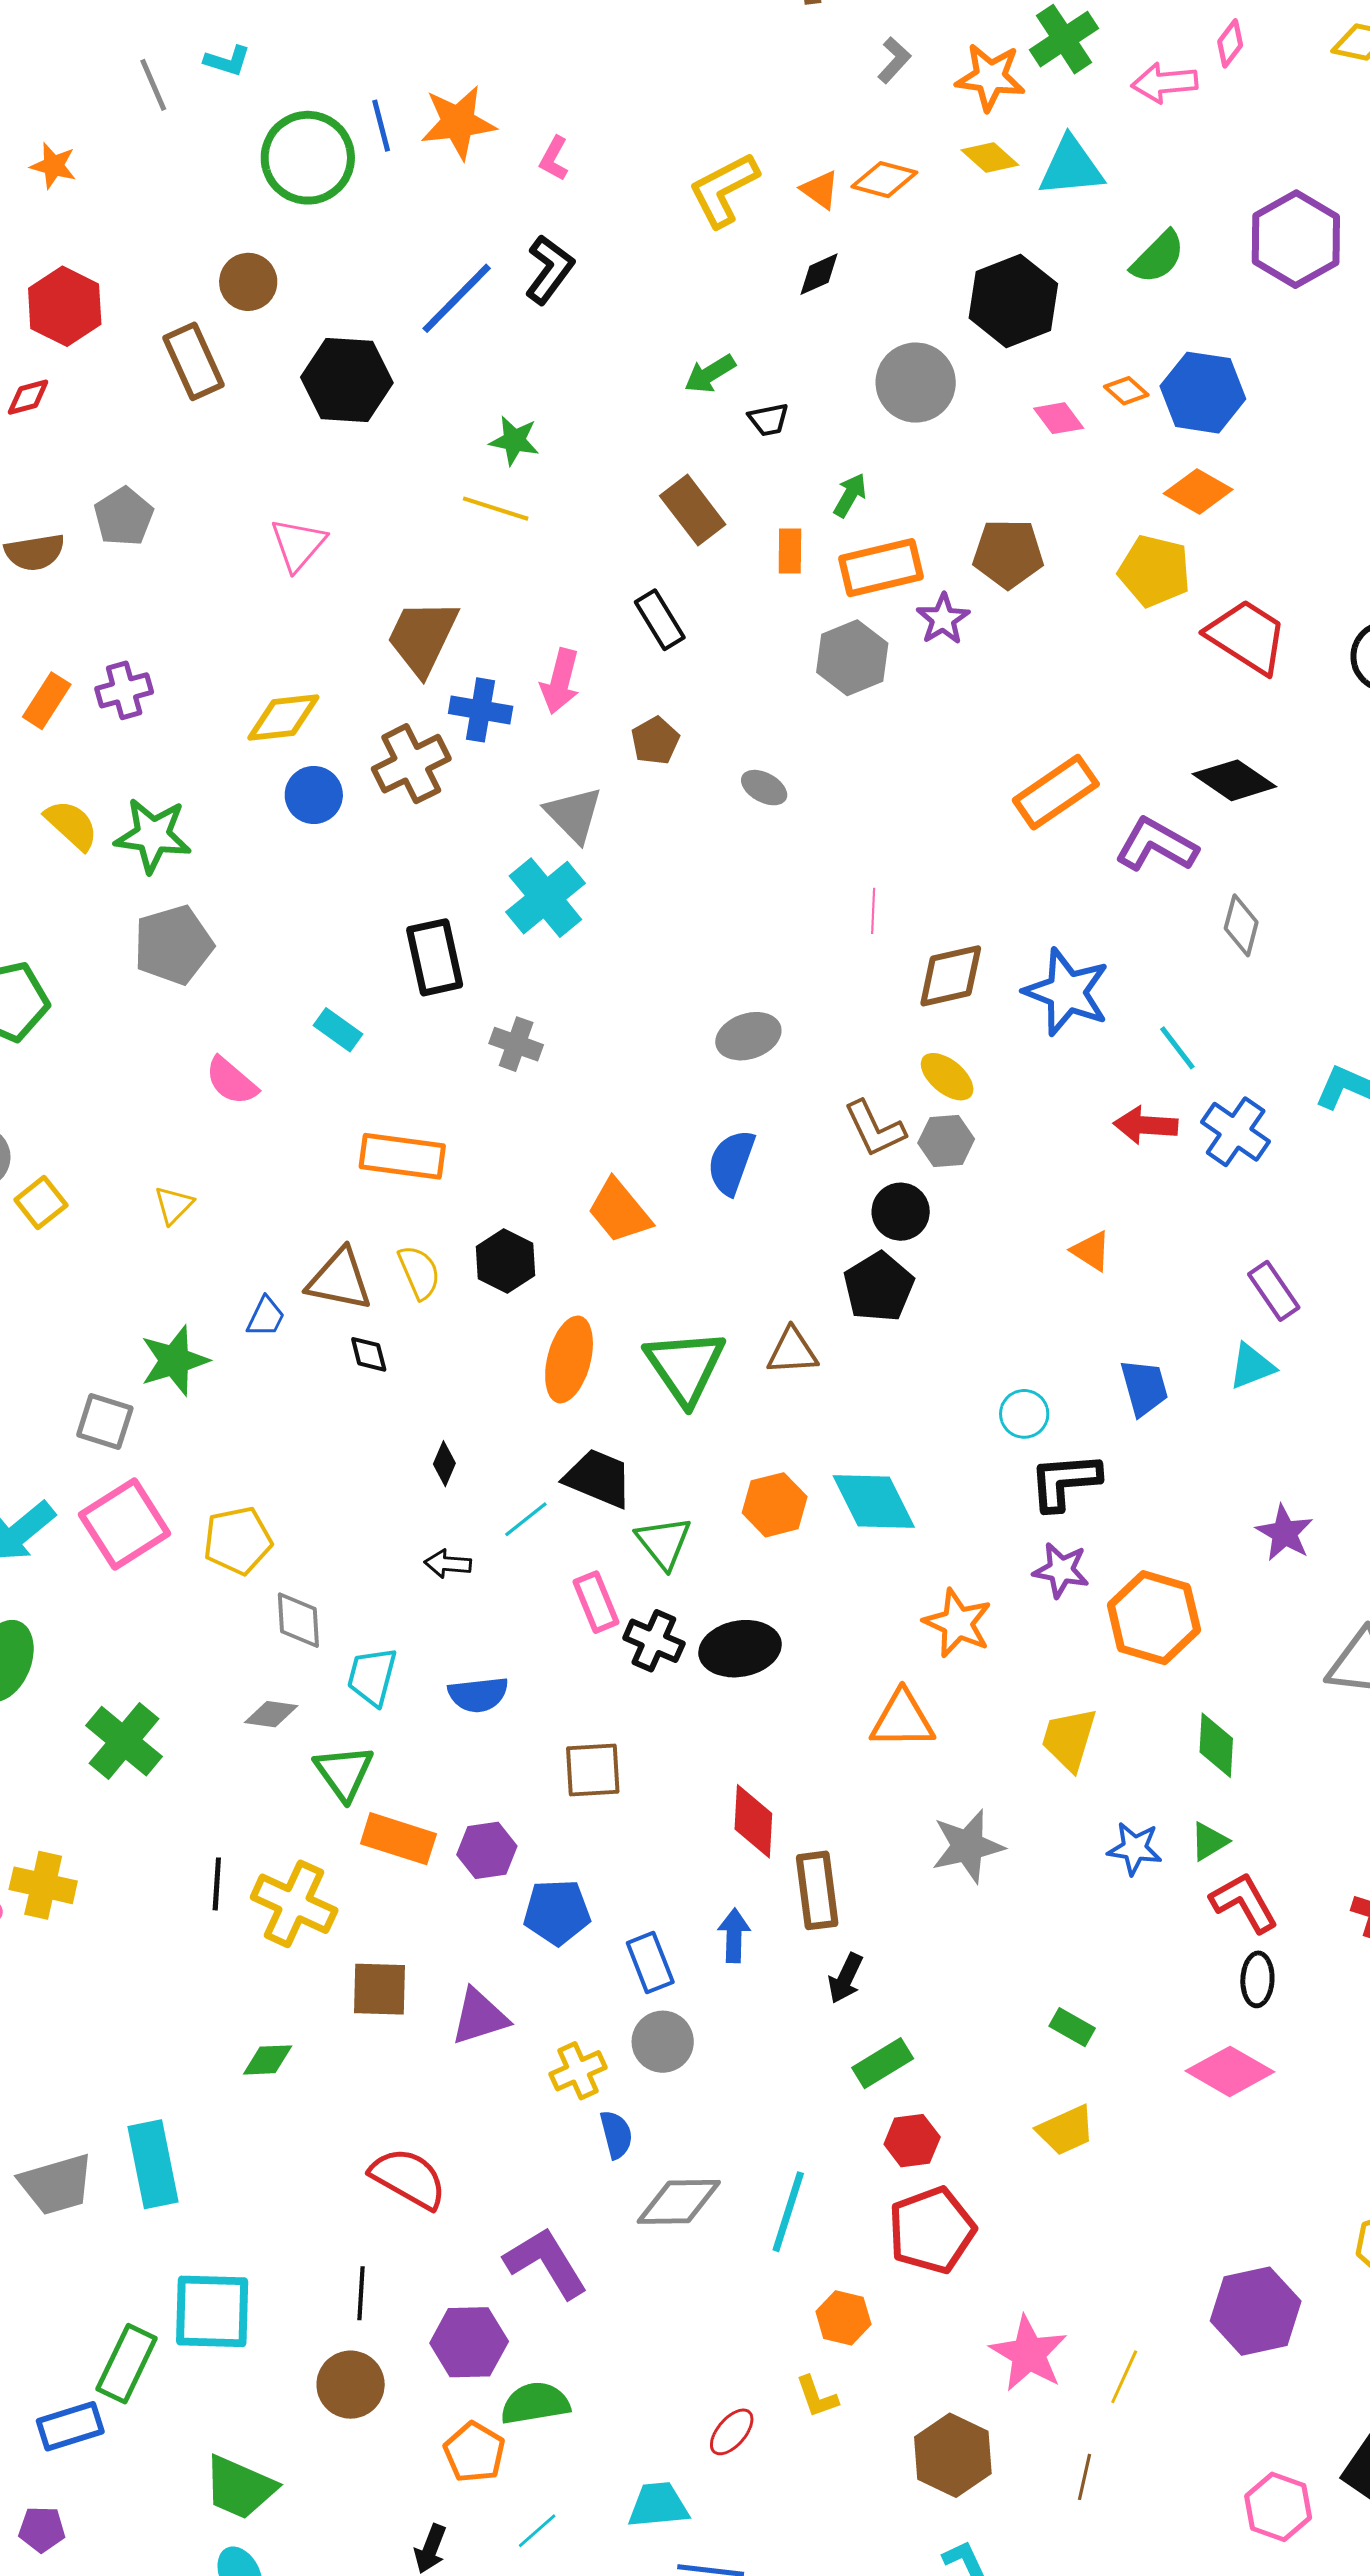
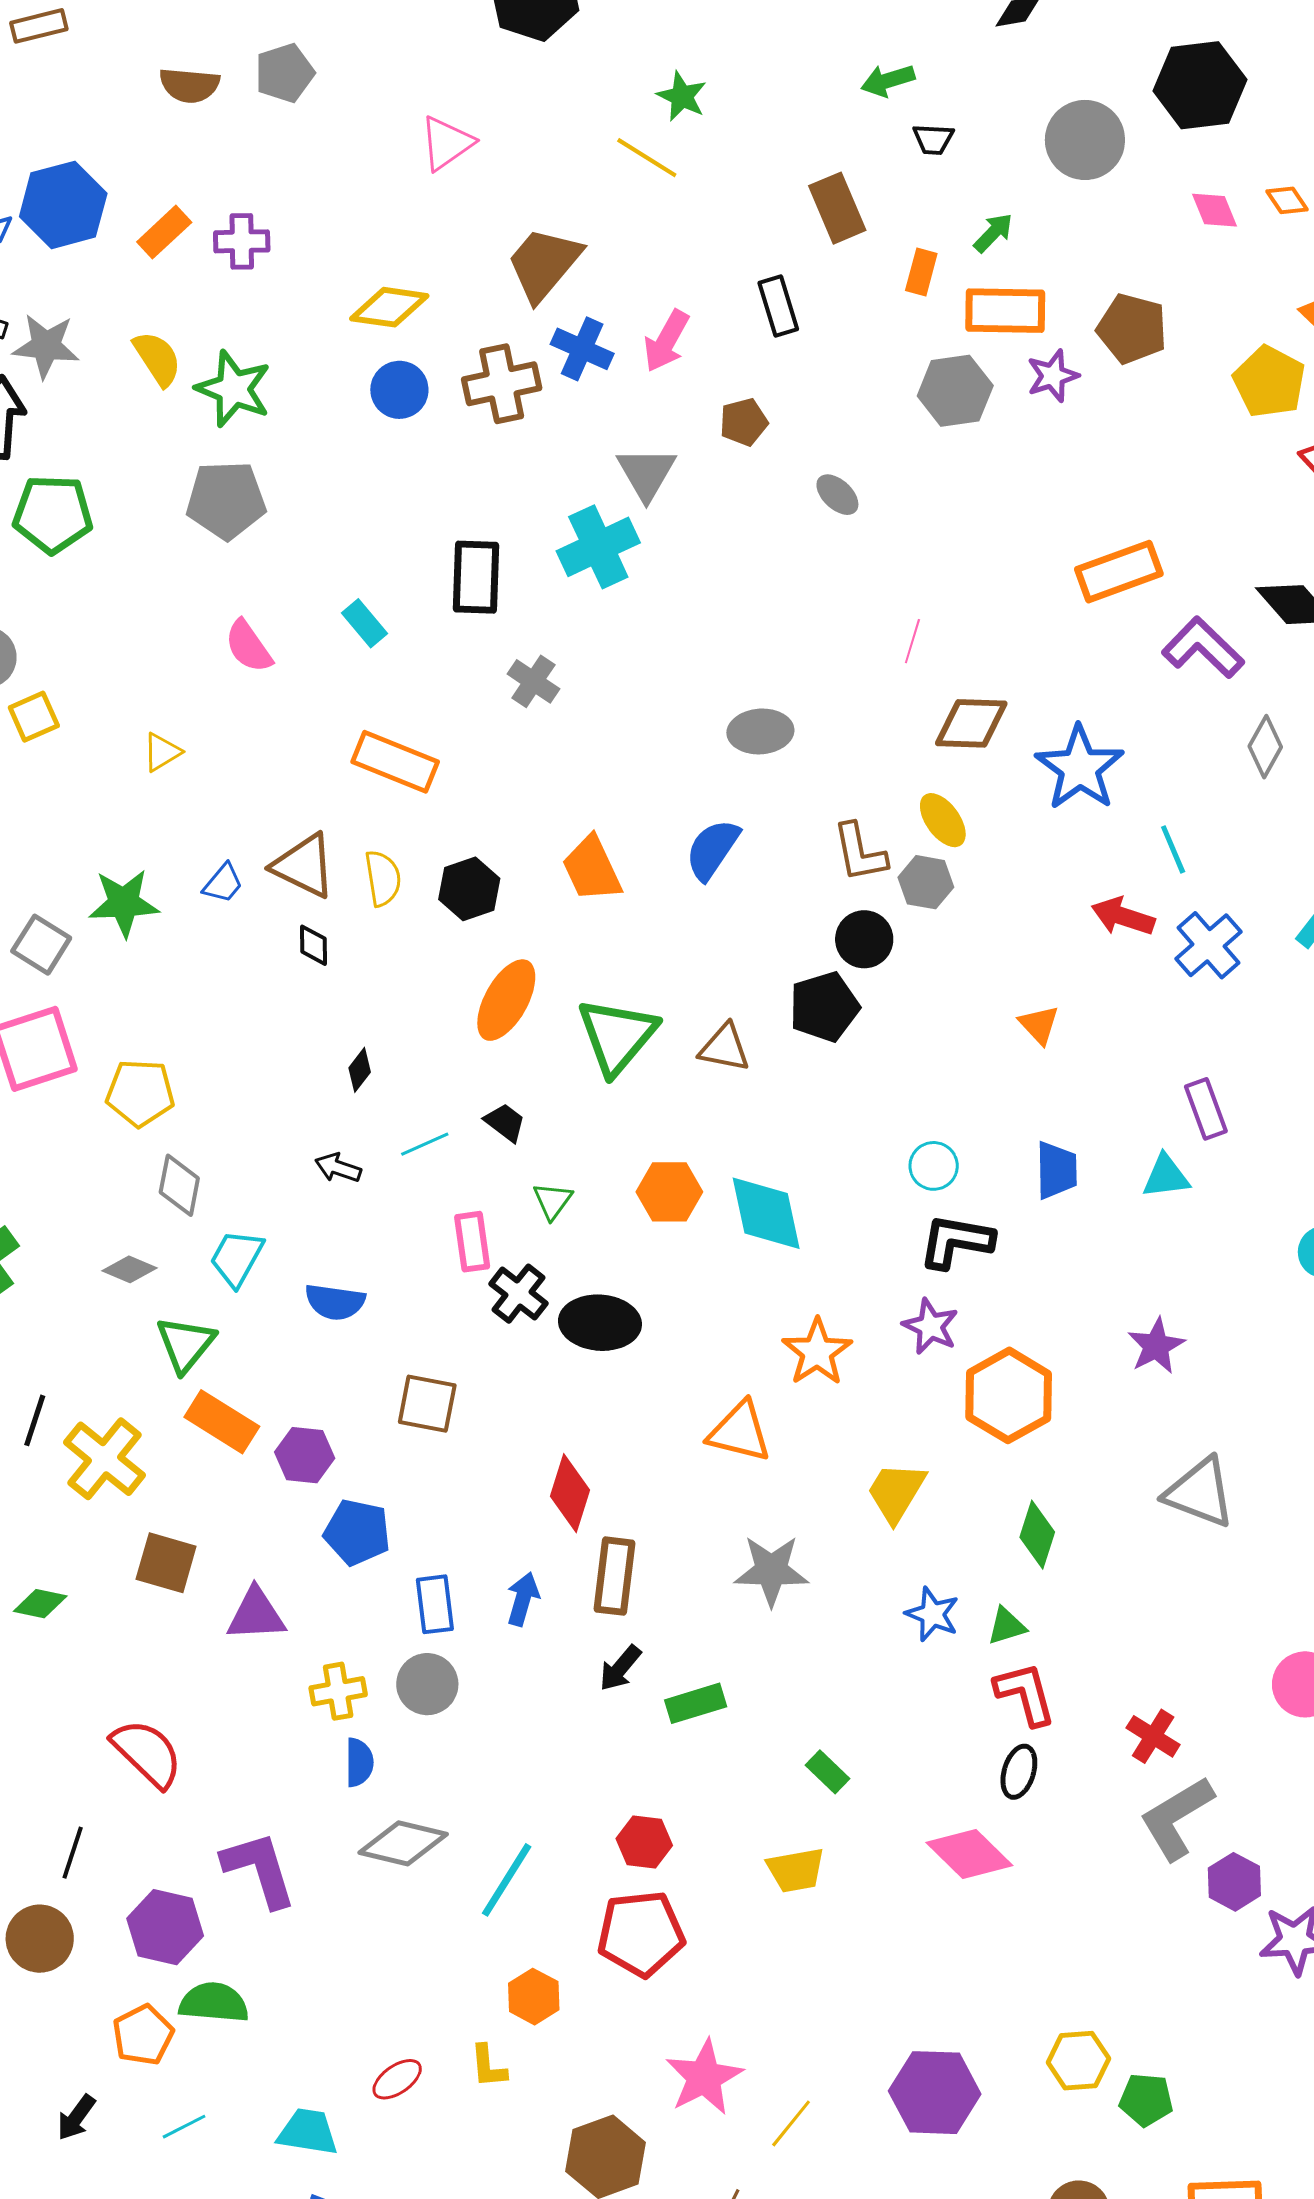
black trapezoid: (598, 1478) -> (505, 1122), size x0.6
green triangle: (664, 1542) -> (552, 1201), size x0.7
green rectangle: (883, 2063) -> (696, 1703), moved

